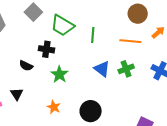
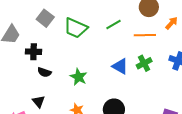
green line: (93, 35) -> (114, 24), moved, turned 63
black cross: (46, 49) -> (34, 52), moved

